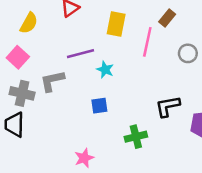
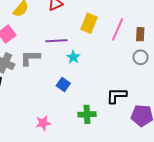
brown rectangle: (167, 18) -> (140, 34), moved, turned -48
pink line: (147, 42) -> (118, 29), moved
blue square: (99, 106) -> (63, 84), turned 32

